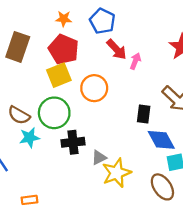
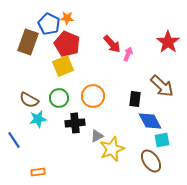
blue pentagon: (102, 21) -> (49, 24), moved
orange circle: (94, 88) -> (93, 96), moved
green circle: (54, 113) -> (59, 98), size x0.7

